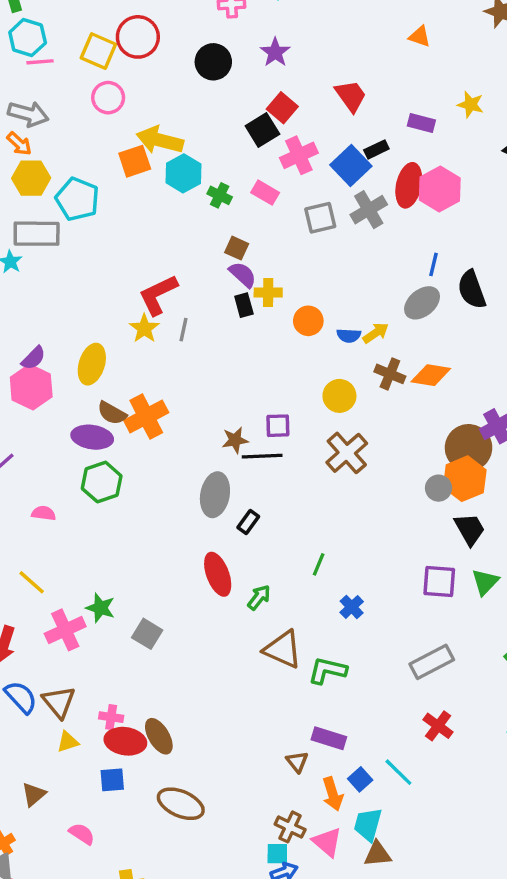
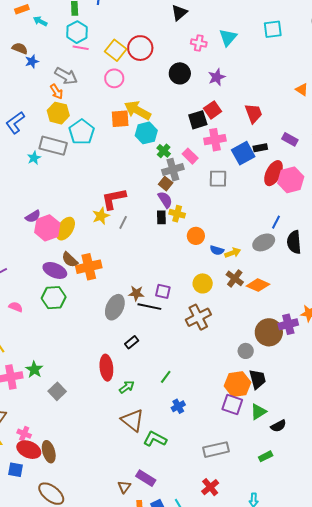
gray cross: (369, 210) -> (173, 170), moved
pink hexagon: (31, 387) -> (47, 228), moved
orange hexagon: (465, 479) -> (237, 384), moved
gray ellipse: (215, 495) -> (115, 307), moved

